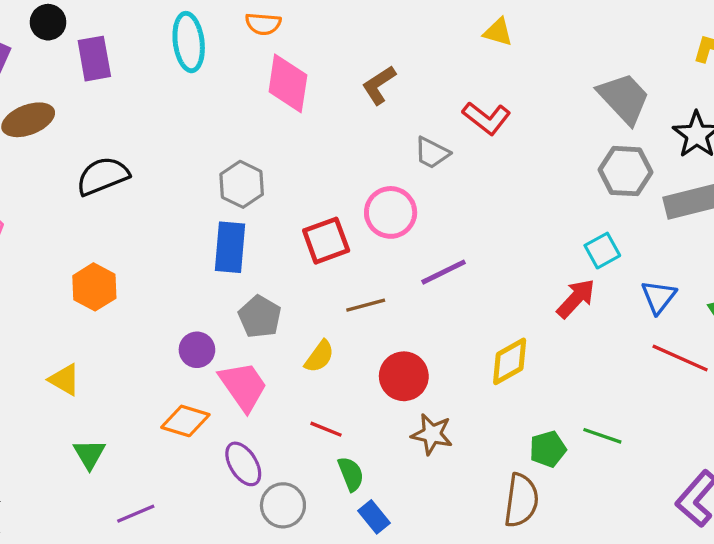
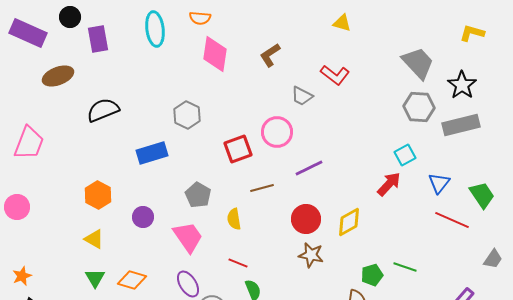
blue rectangle: (230, 247) -> (152, 153), moved, turned 68
orange hexagon: (94, 287) -> (98, 195), moved
purple circle: (197, 350) -> (143, 217), moved
yellow semicircle: (319, 356) -> (234, 219), turned 135
red circle: (404, 376) -> (306, 219), moved
yellow triangle: (65, 380) -> (94, 239), moved
orange diamond: (185, 421) -> (132, 280), moved
brown star: (432, 434) -> (311, 255), moved

